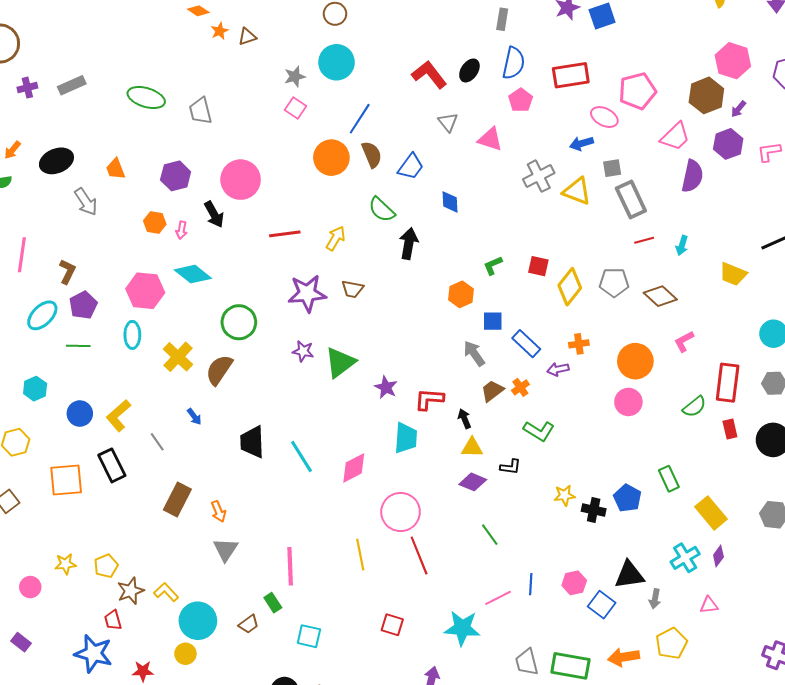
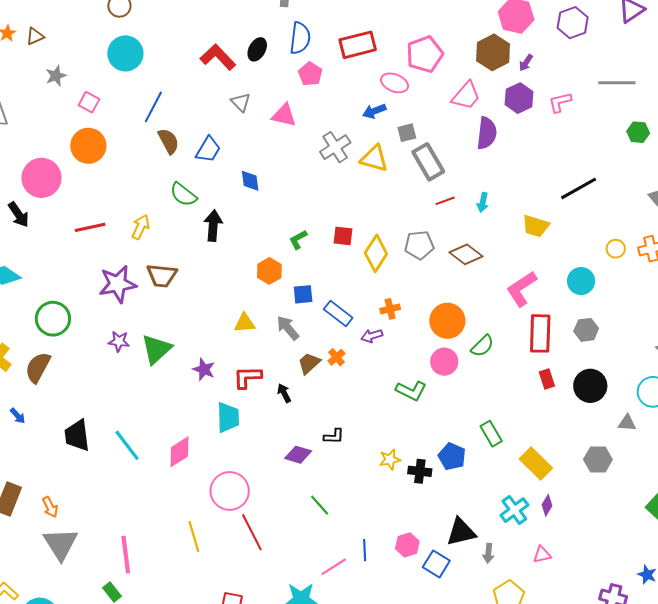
gray star: (295, 77) -> (56, 76), moved
orange circle: (331, 158) -> (88, 146), moved
brown trapezoid: (352, 289) -> (162, 276), size x1.4
pink L-shape: (684, 341) -> (522, 289), moved, size x1.6
green semicircle: (694, 407) -> (482, 346), moved
green L-shape: (539, 431) -> (411, 391), moved
yellow triangle: (472, 448) -> (245, 323), moved
gray triangle: (226, 550) -> (61, 544), size x1.4

